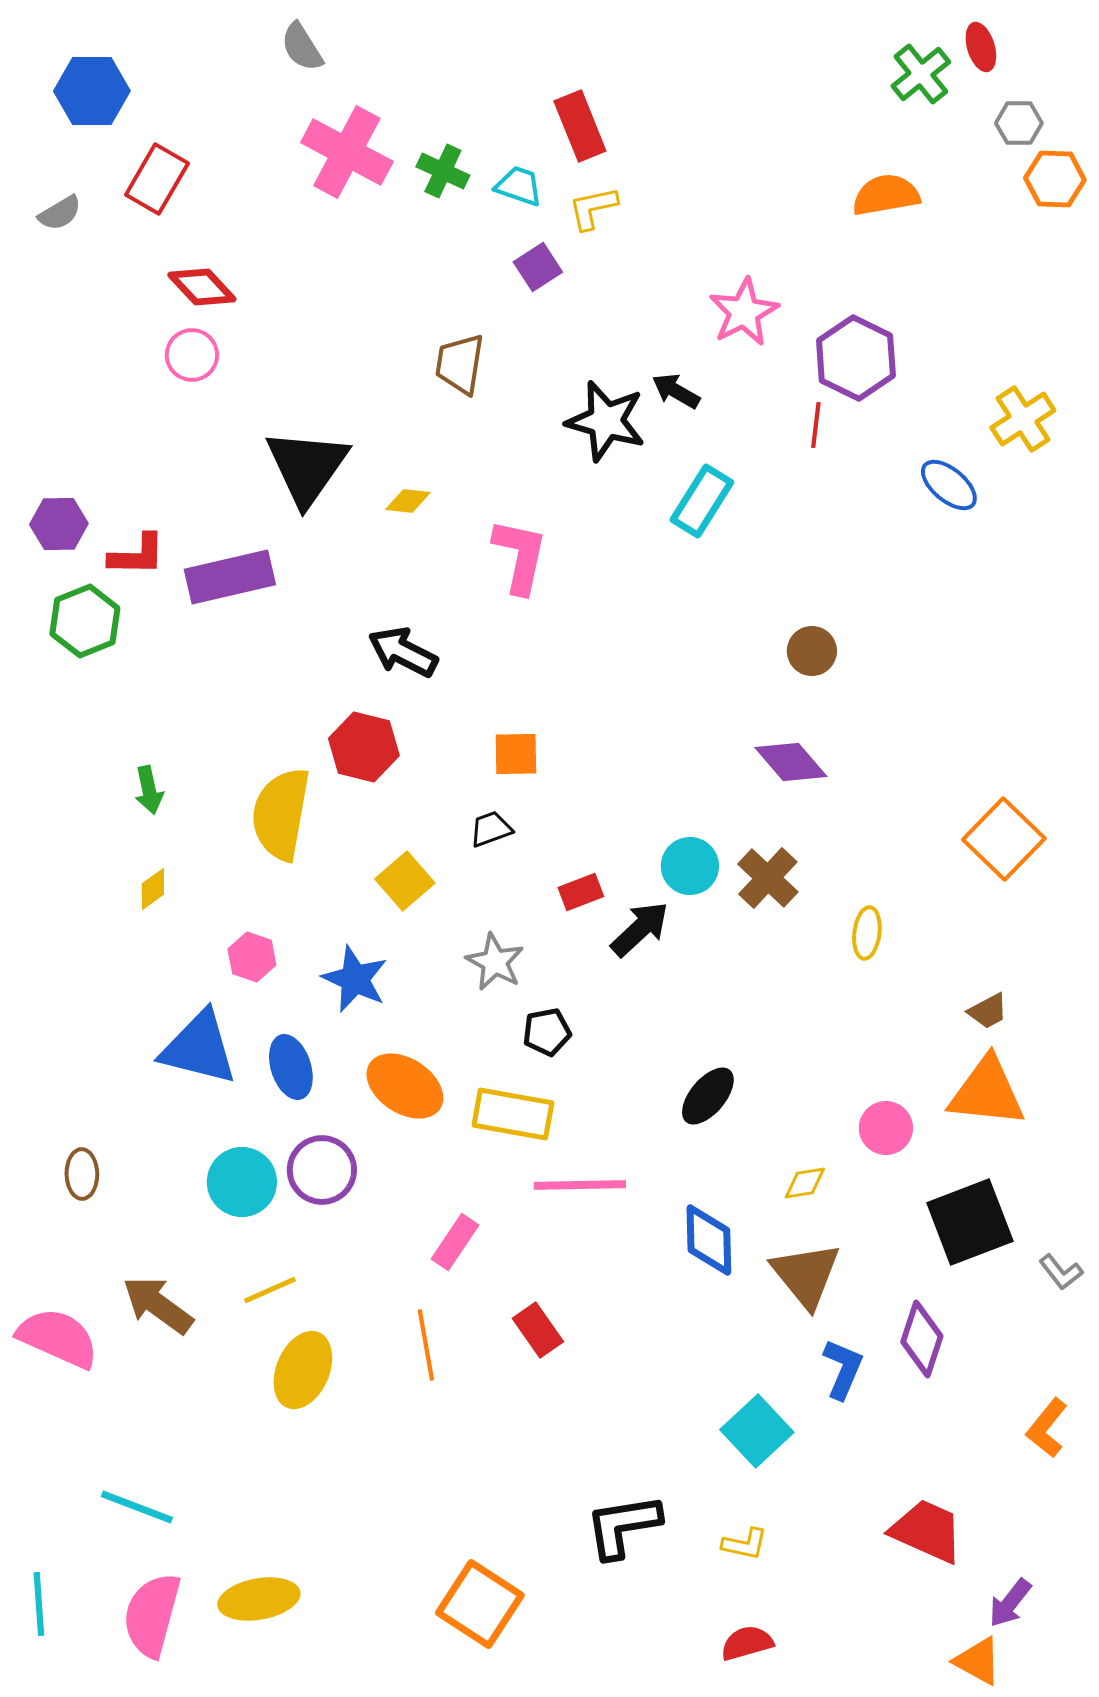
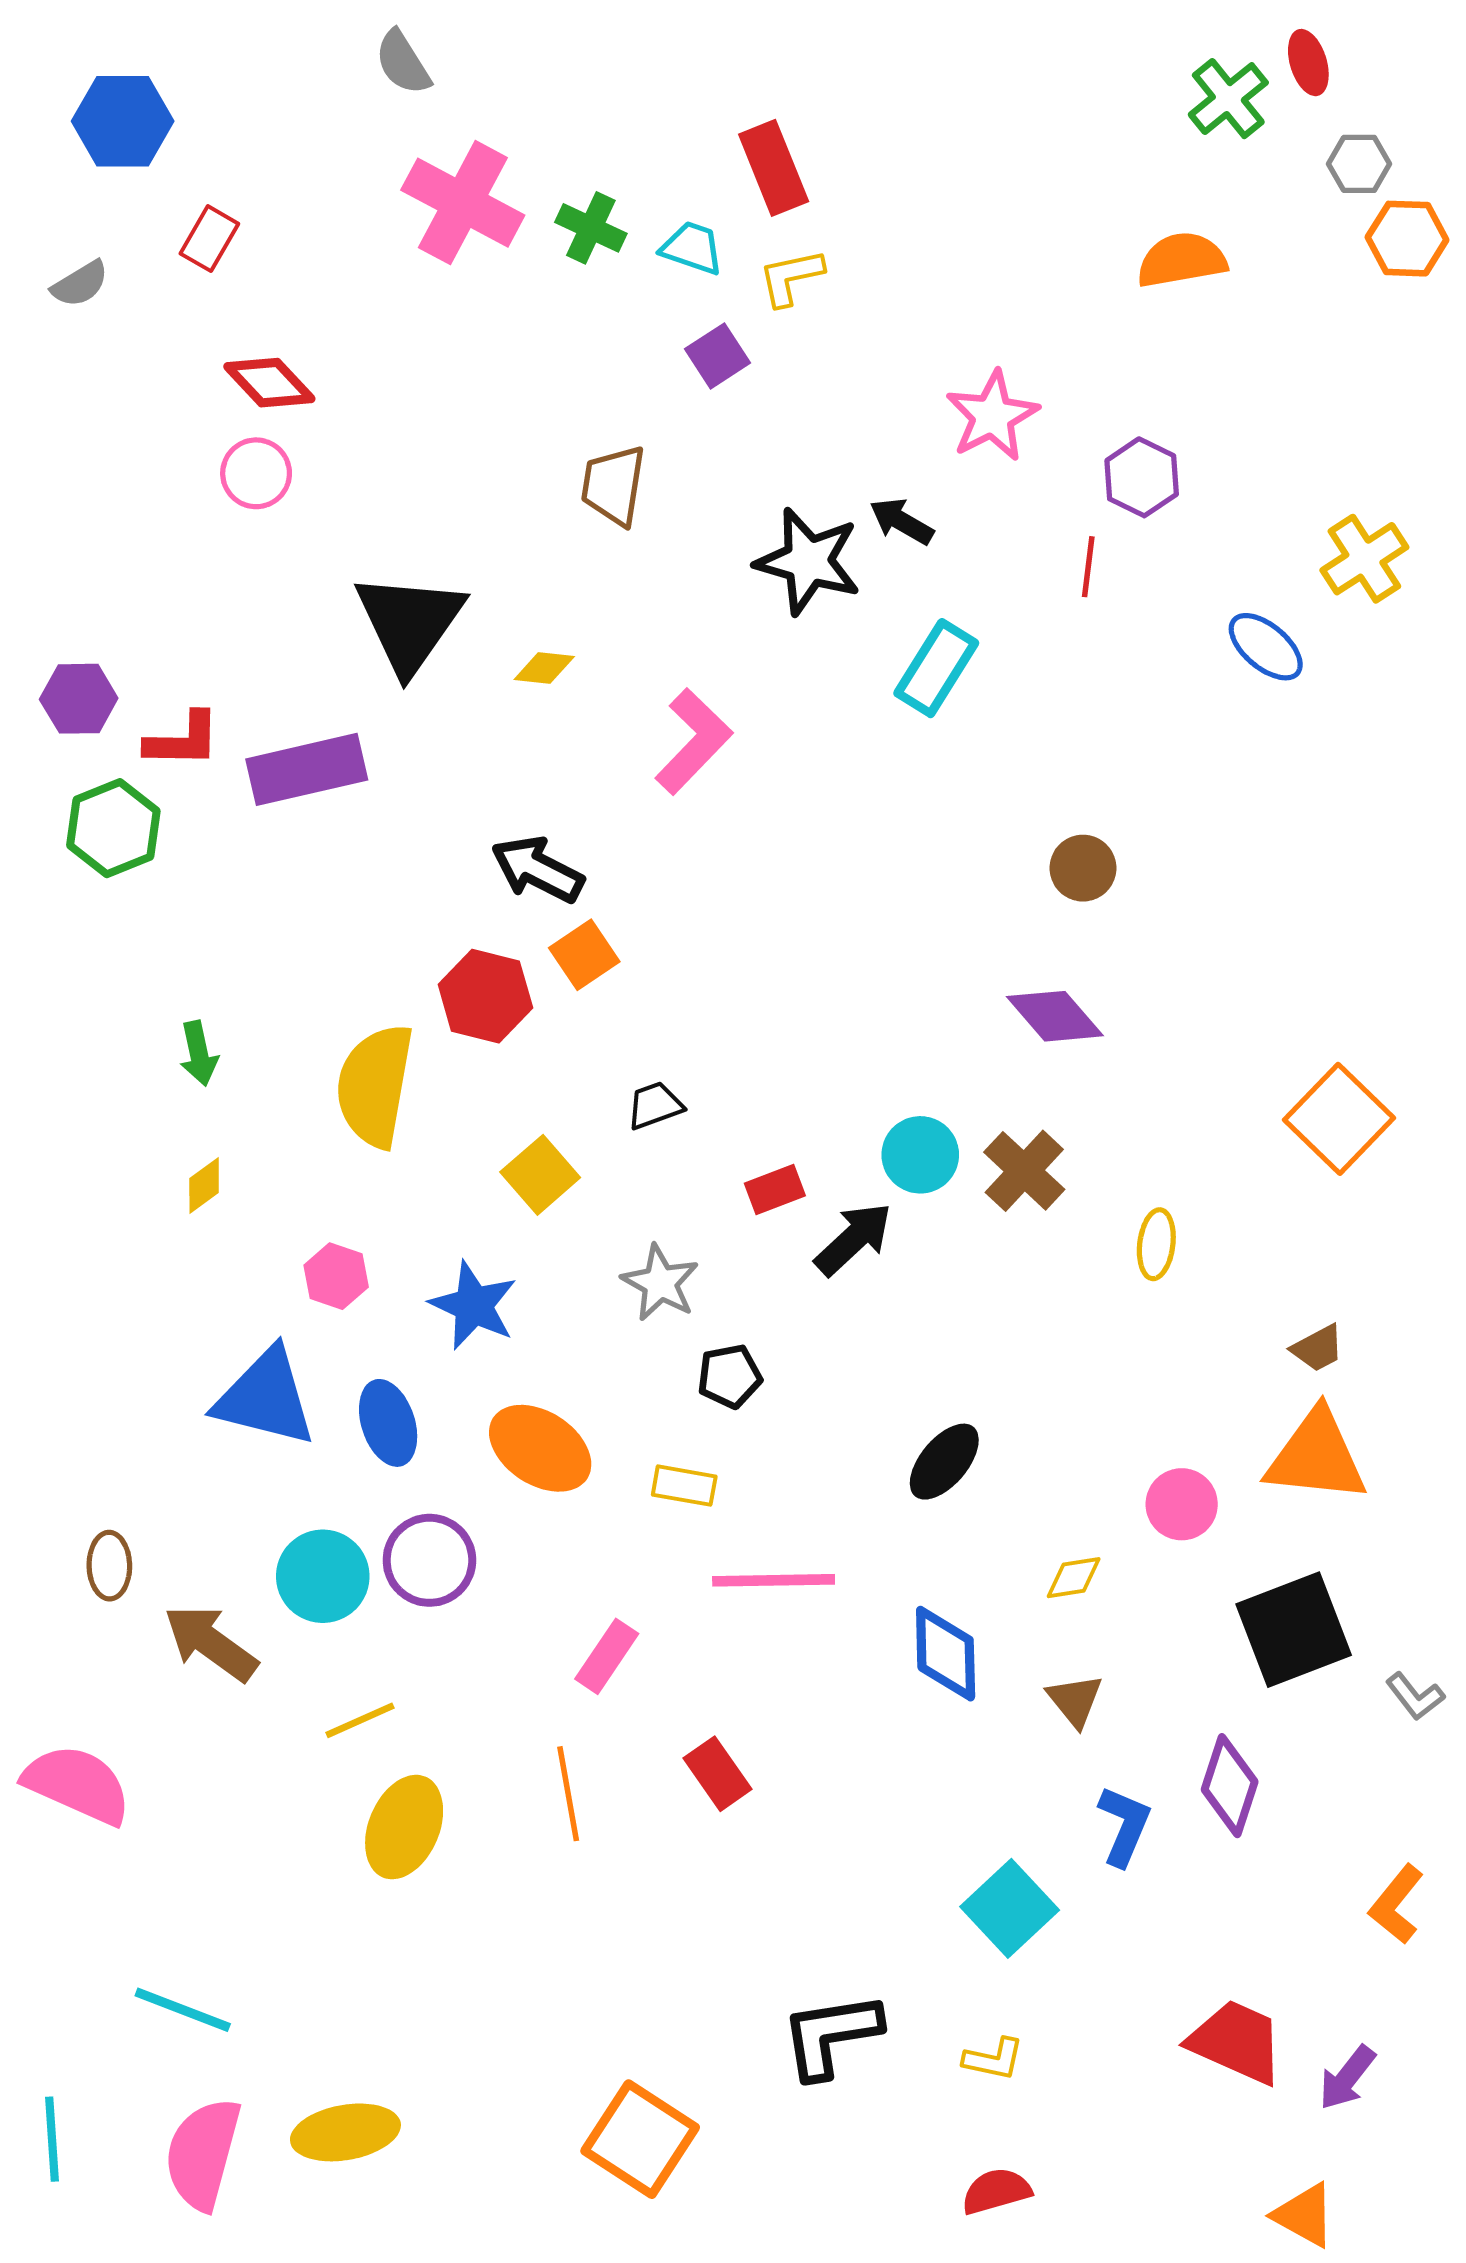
red rectangle: (157, 179) -> (209, 239), size x0.7
purple hexagon: (856, 358) -> (1142, 477), size x0.7
pink L-shape: (520, 556) -> (694, 741), turned 32
orange square: (516, 754) -> (584, 955), moved, turned -33
yellow rectangle: (513, 1114) -> (684, 1486), size x0.6
brown triangle: (806, 1275) -> (1075, 1700), size x0.6
brown arrow: (158, 1305) -> (211, 1643), moved
purple arrow: (1010, 1603) -> (1347, 2078), moved

